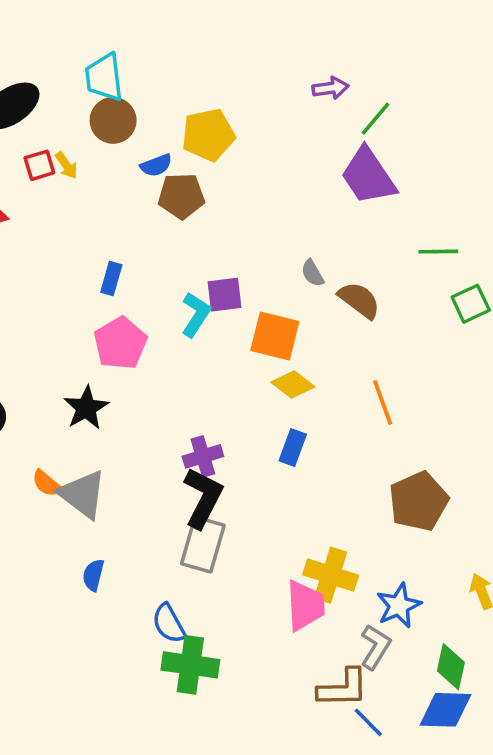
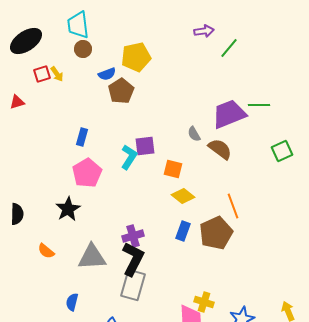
brown circle: (113, 120) -> (83, 49), size x0.7
purple trapezoid: (368, 176) -> (229, 114), moved, turned 102
brown pentagon: (181, 196) -> (121, 91), turned -30
green line: (438, 252) -> (259, 105), moved
orange square: (275, 336) -> (173, 169), size x0.7
gray triangle: (83, 494) -> (92, 257), moved, turned -40
brown pentagon: (419, 501) -> (216, 233), moved
yellow cross: (331, 575) -> (204, 302), size x0.7

